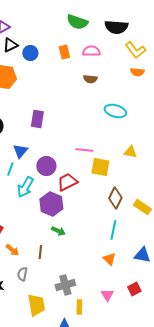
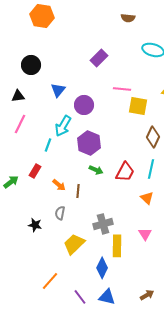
purple rectangle: (37, 119) -> (99, 58), moved, turned 36
cyan line: (10, 169) -> (48, 145), moved
red trapezoid: (67, 182) -> (125, 172), moved, turned 145
orange arrow: (12, 250) -> (59, 185), moved
yellow trapezoid: (36, 305) -> (74, 244), turned -125
yellow rectangle: (79, 307) -> (117, 246), size x1.5

